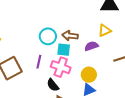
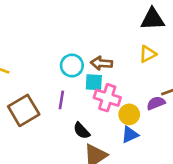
purple semicircle: (91, 46) -> (156, 103), moved
pink cross: (61, 67) -> (107, 98), moved

